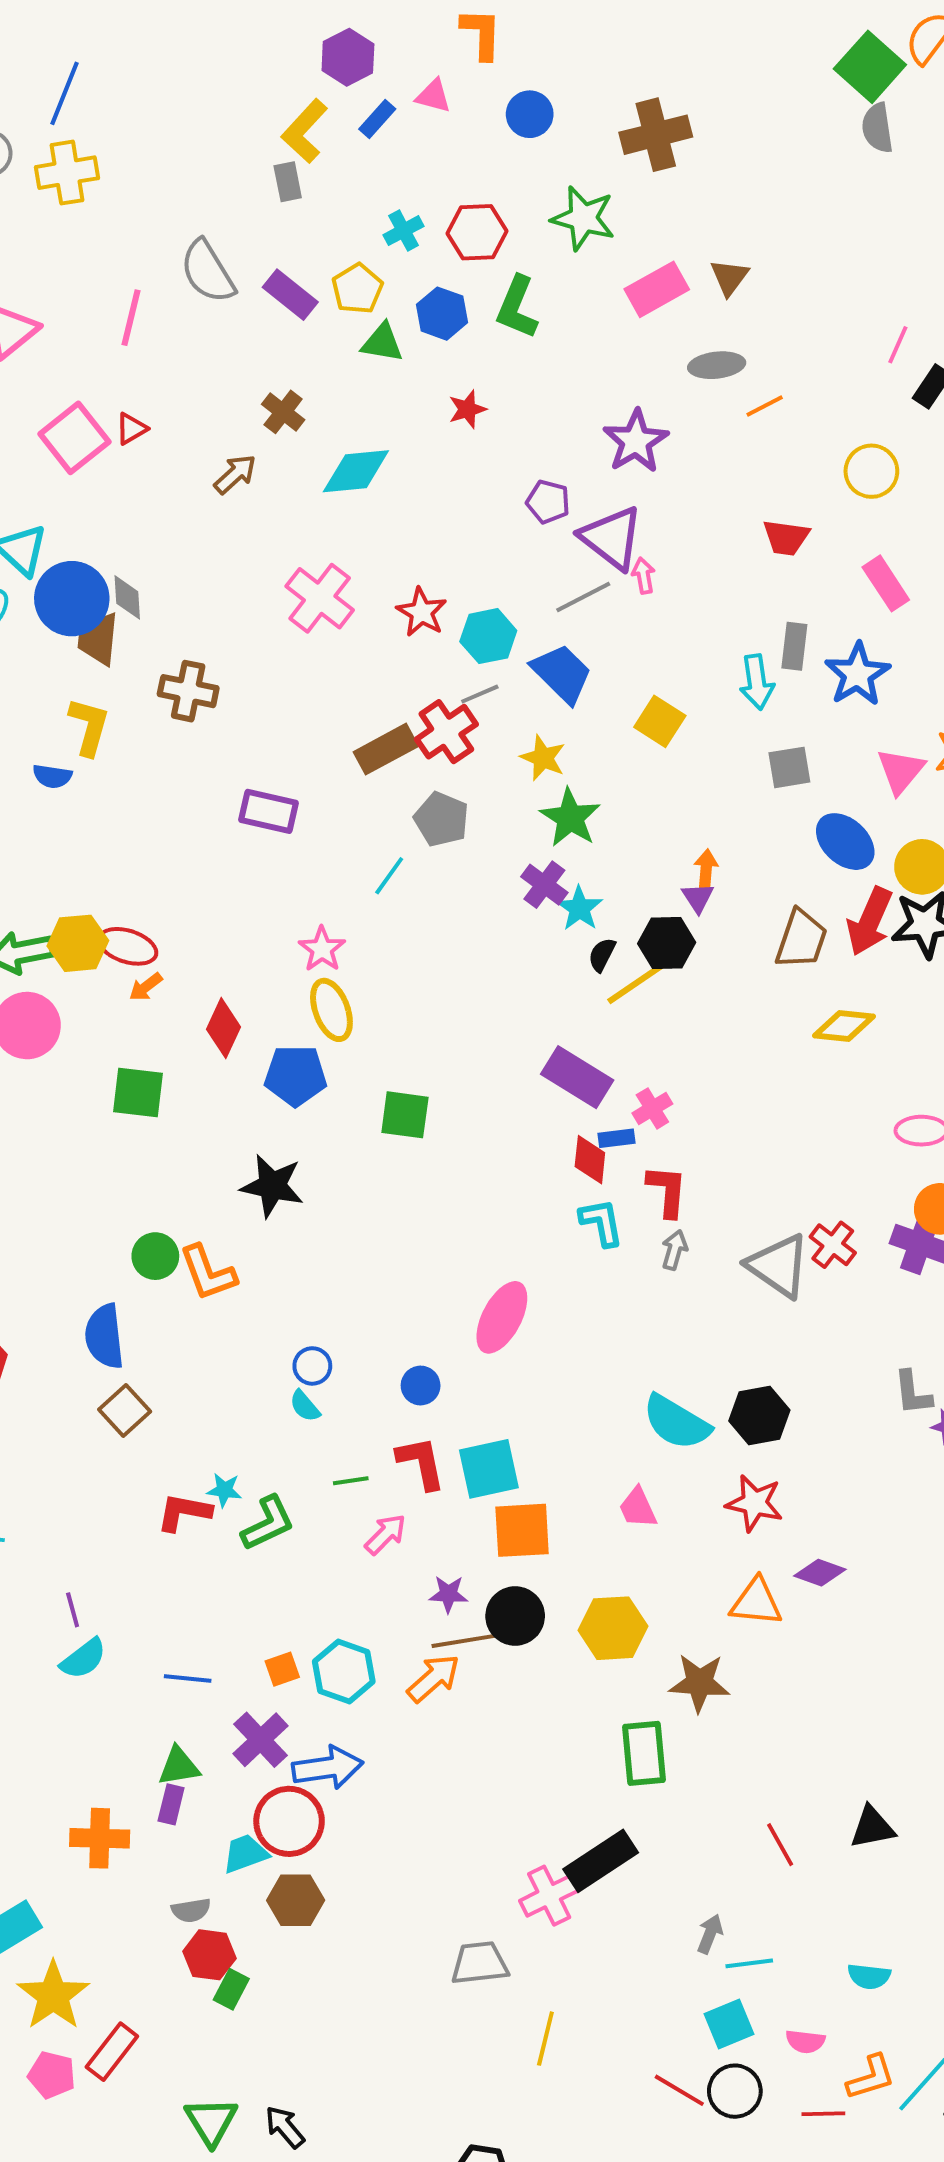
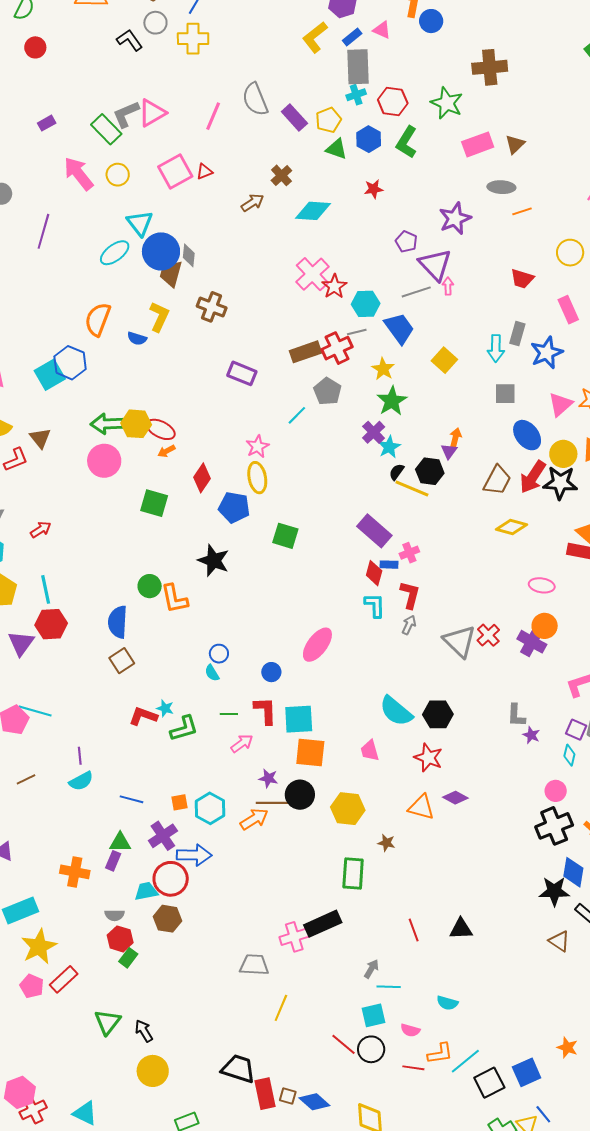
blue circle: (530, 114) -> (431, 21), moved
gray rectangle: (288, 182) -> (358, 67), moved, size x1.8
pink cross: (320, 598) -> (312, 274), moved
yellow line: (637, 982) -> (412, 489), turned 48
brown star: (699, 1683) -> (386, 843), size x0.6

